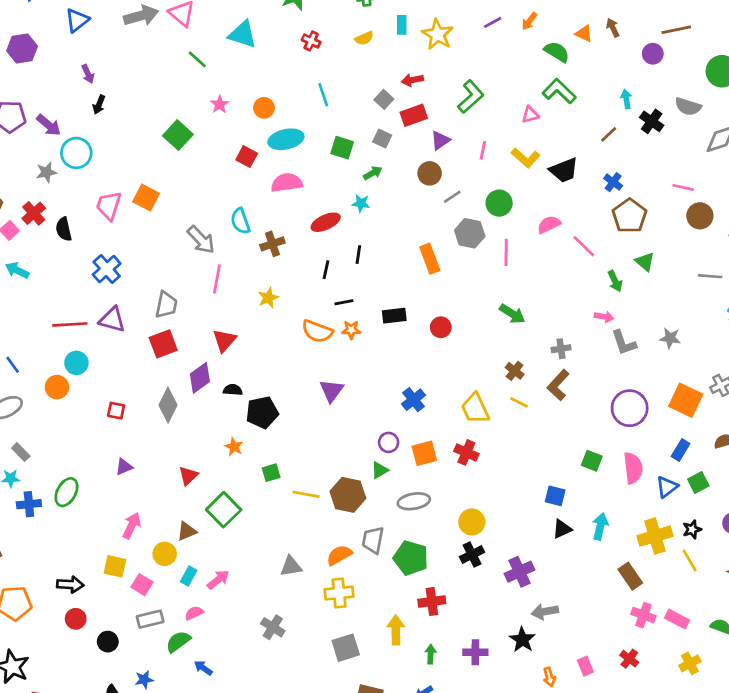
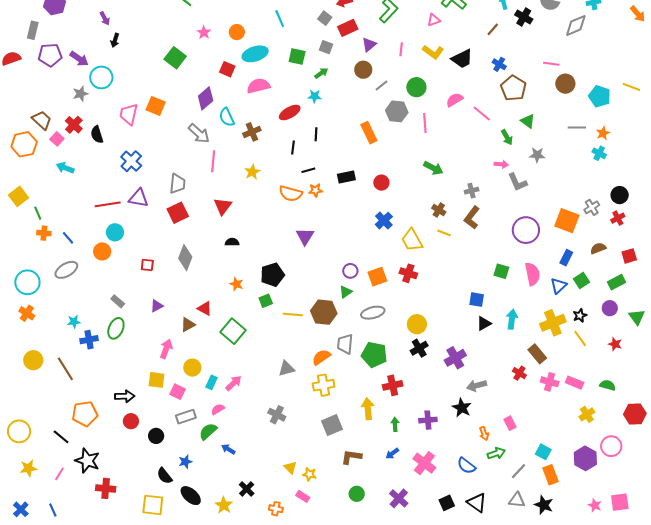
gray star: (670, 338) -> (537, 155), moved
purple diamond: (200, 378) -> (206, 98), moved
blue cross: (414, 400) -> (384, 221), moved
black pentagon: (262, 412) -> (272, 275), moved
gray rectangle: (21, 452) -> (118, 301), moved
red triangle: (188, 476) -> (205, 308), turned -42
brown triangle: (187, 531) -> (188, 325), moved
red cross: (629, 659) -> (519, 373), moved

